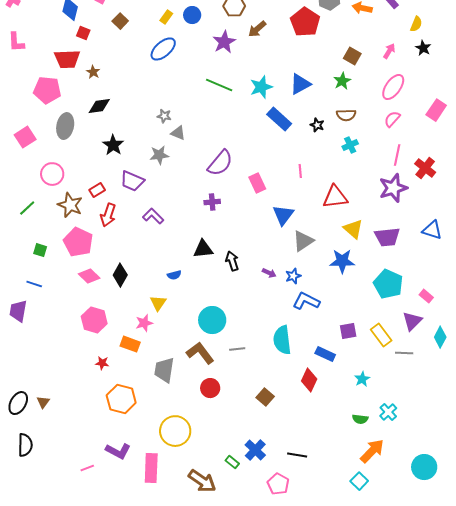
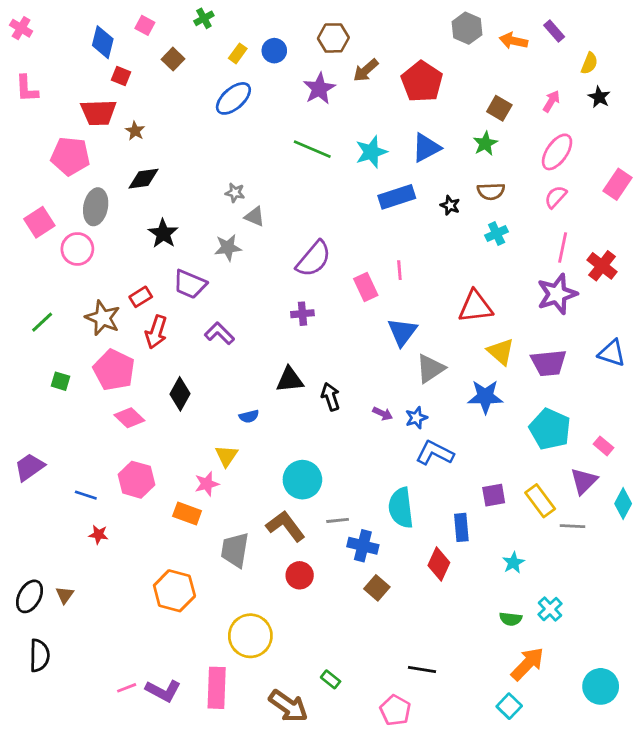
red pentagon: (305, 22) -> (422, 82), moved
blue rectangle: (279, 119) -> (397, 197), turned -60
pink line: (300, 171) -> (399, 270), moved
pink circle: (52, 174) -> (77, 249), moved
black diamond: (120, 275) -> (180, 394), moved
blue line: (34, 284) -> (86, 495), moved
purple trapezoid: (18, 311) -> (30, 467), turned 45
blue rectangle: (325, 354) -> (461, 527), turned 60
red star: (102, 363) -> (98, 535), moved
blue cross: (255, 450) -> (363, 546), moved, turned -30
purple L-shape: (118, 451) -> (163, 691), moved

